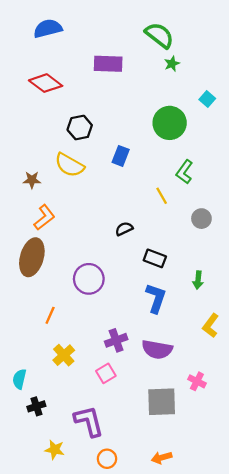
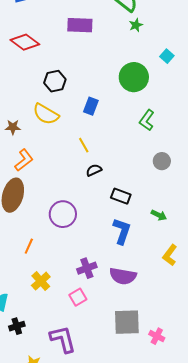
yellow line: (162, 196) -> (84, 145), moved
green arrow: (198, 280) -> (159, 215), turned -70
pink cross: (197, 381) -> (157, 336), moved

